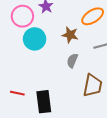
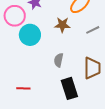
gray semicircle: (72, 61) -> (59, 60), moved
black rectangle: (44, 102) -> (69, 88), moved

